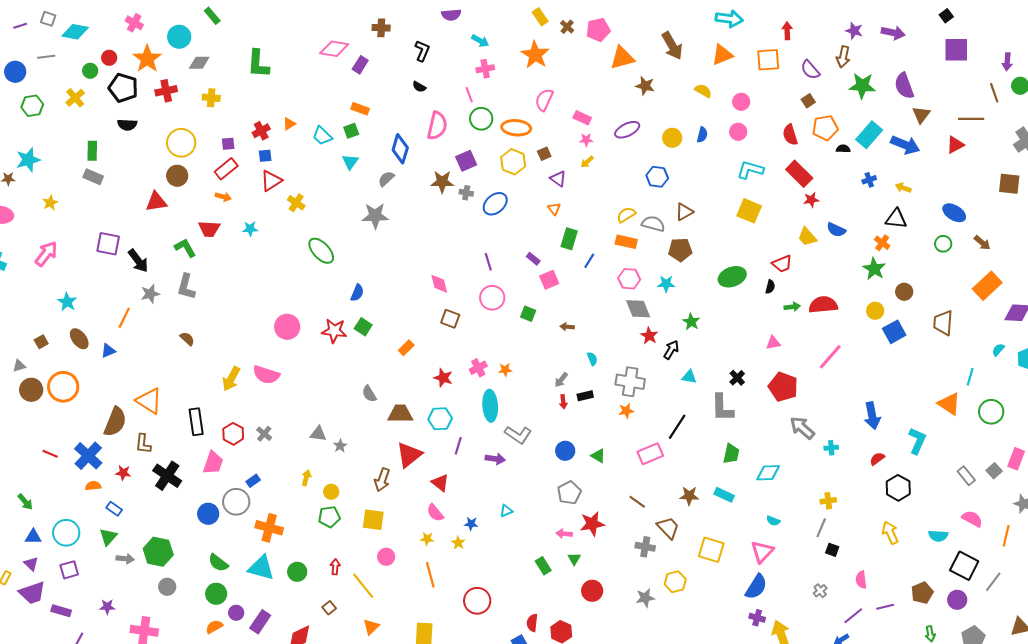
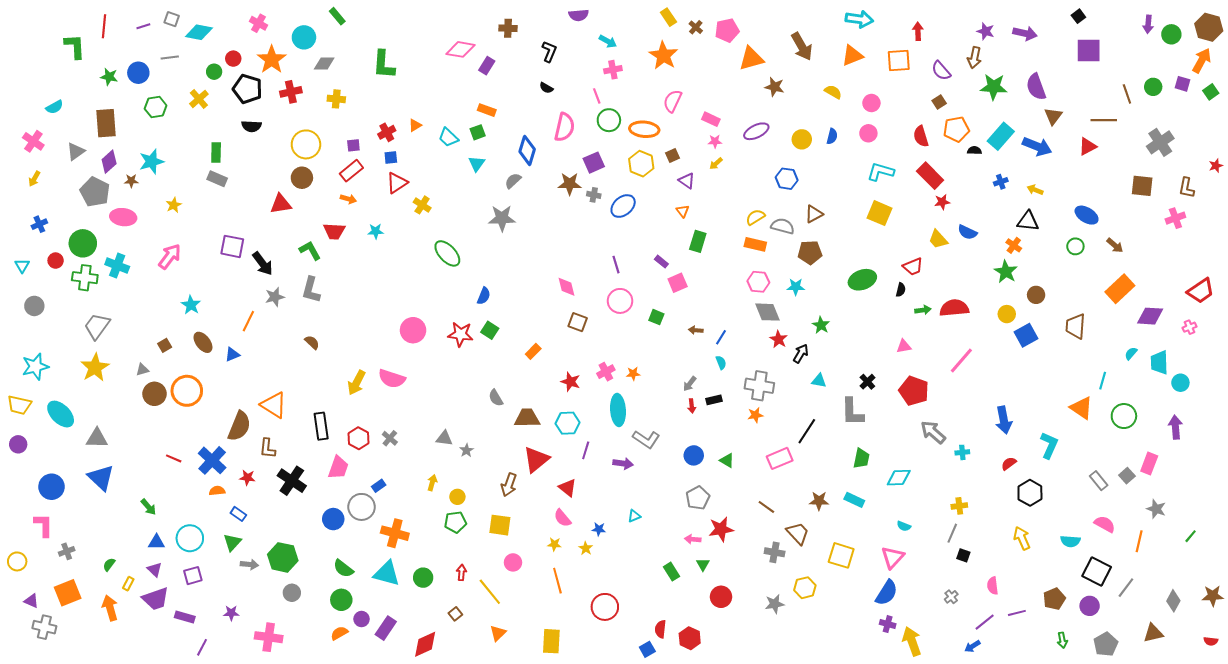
purple arrow: (1007, 62) -> (1148, 24), moved
blue line: (589, 261) -> (721, 337), moved

